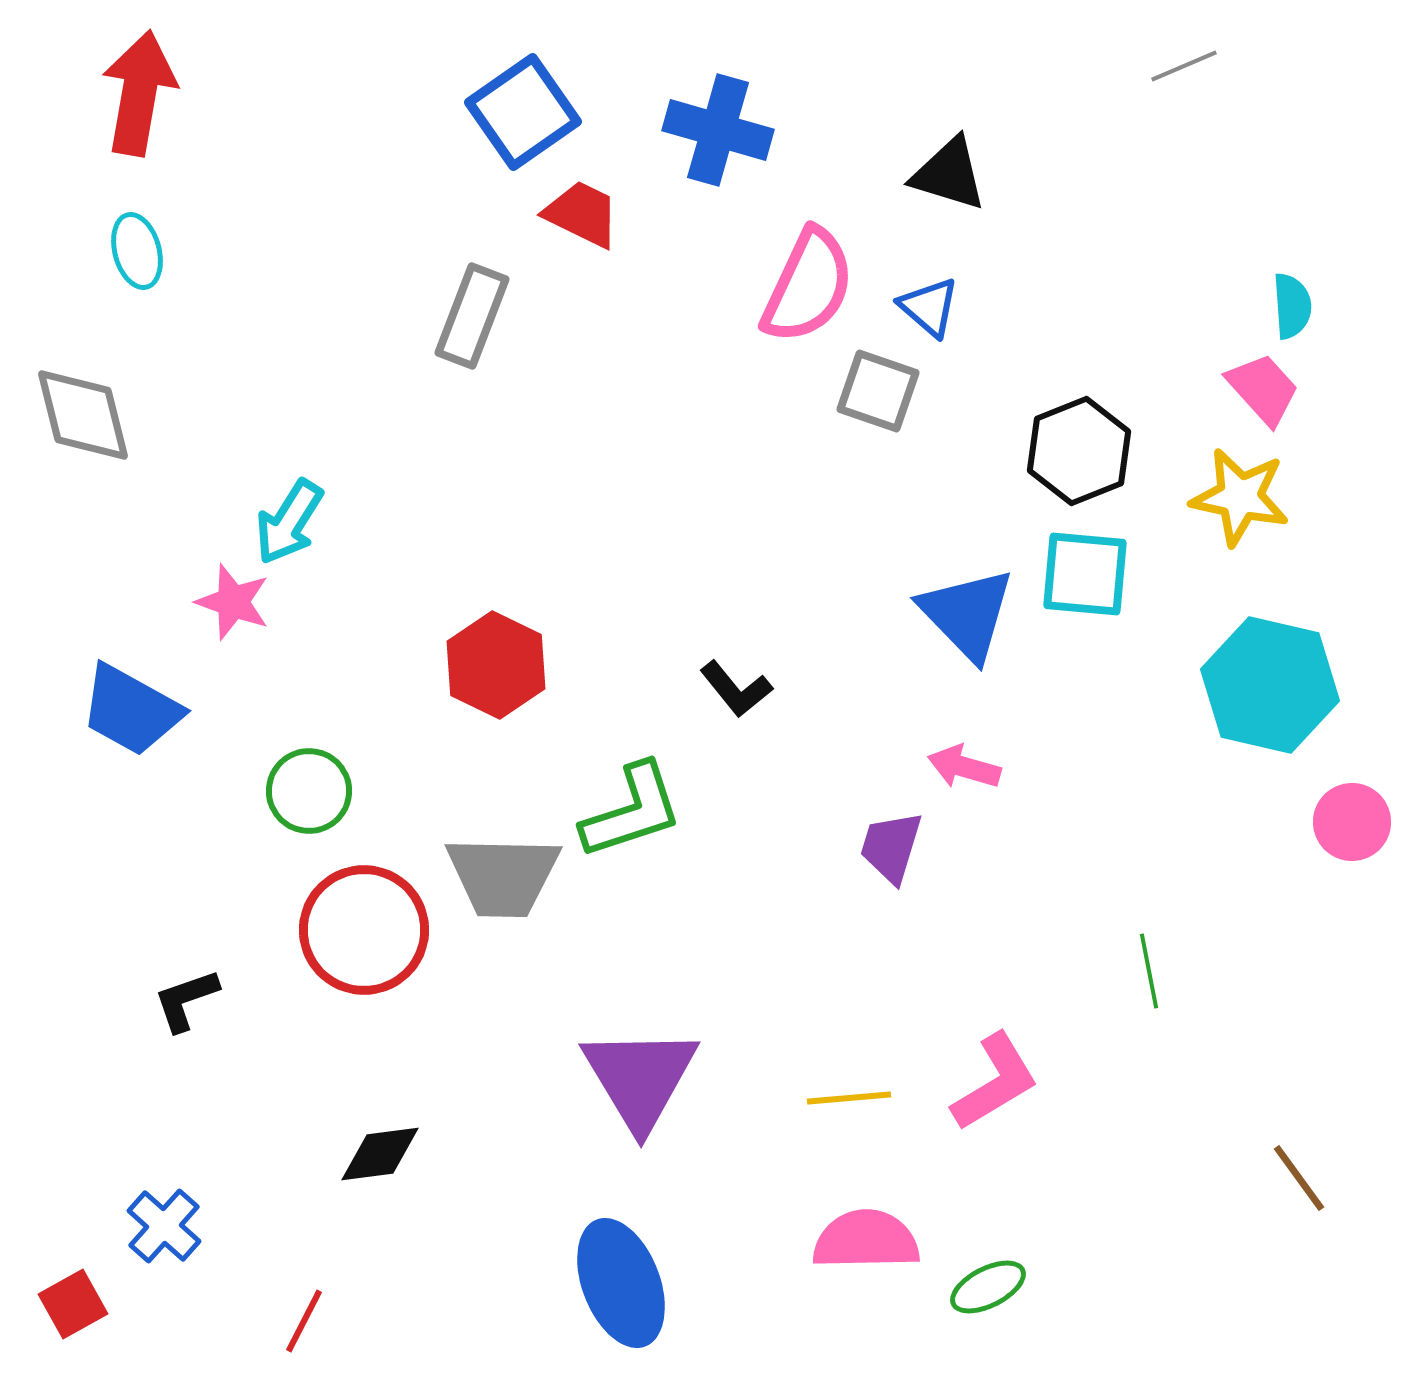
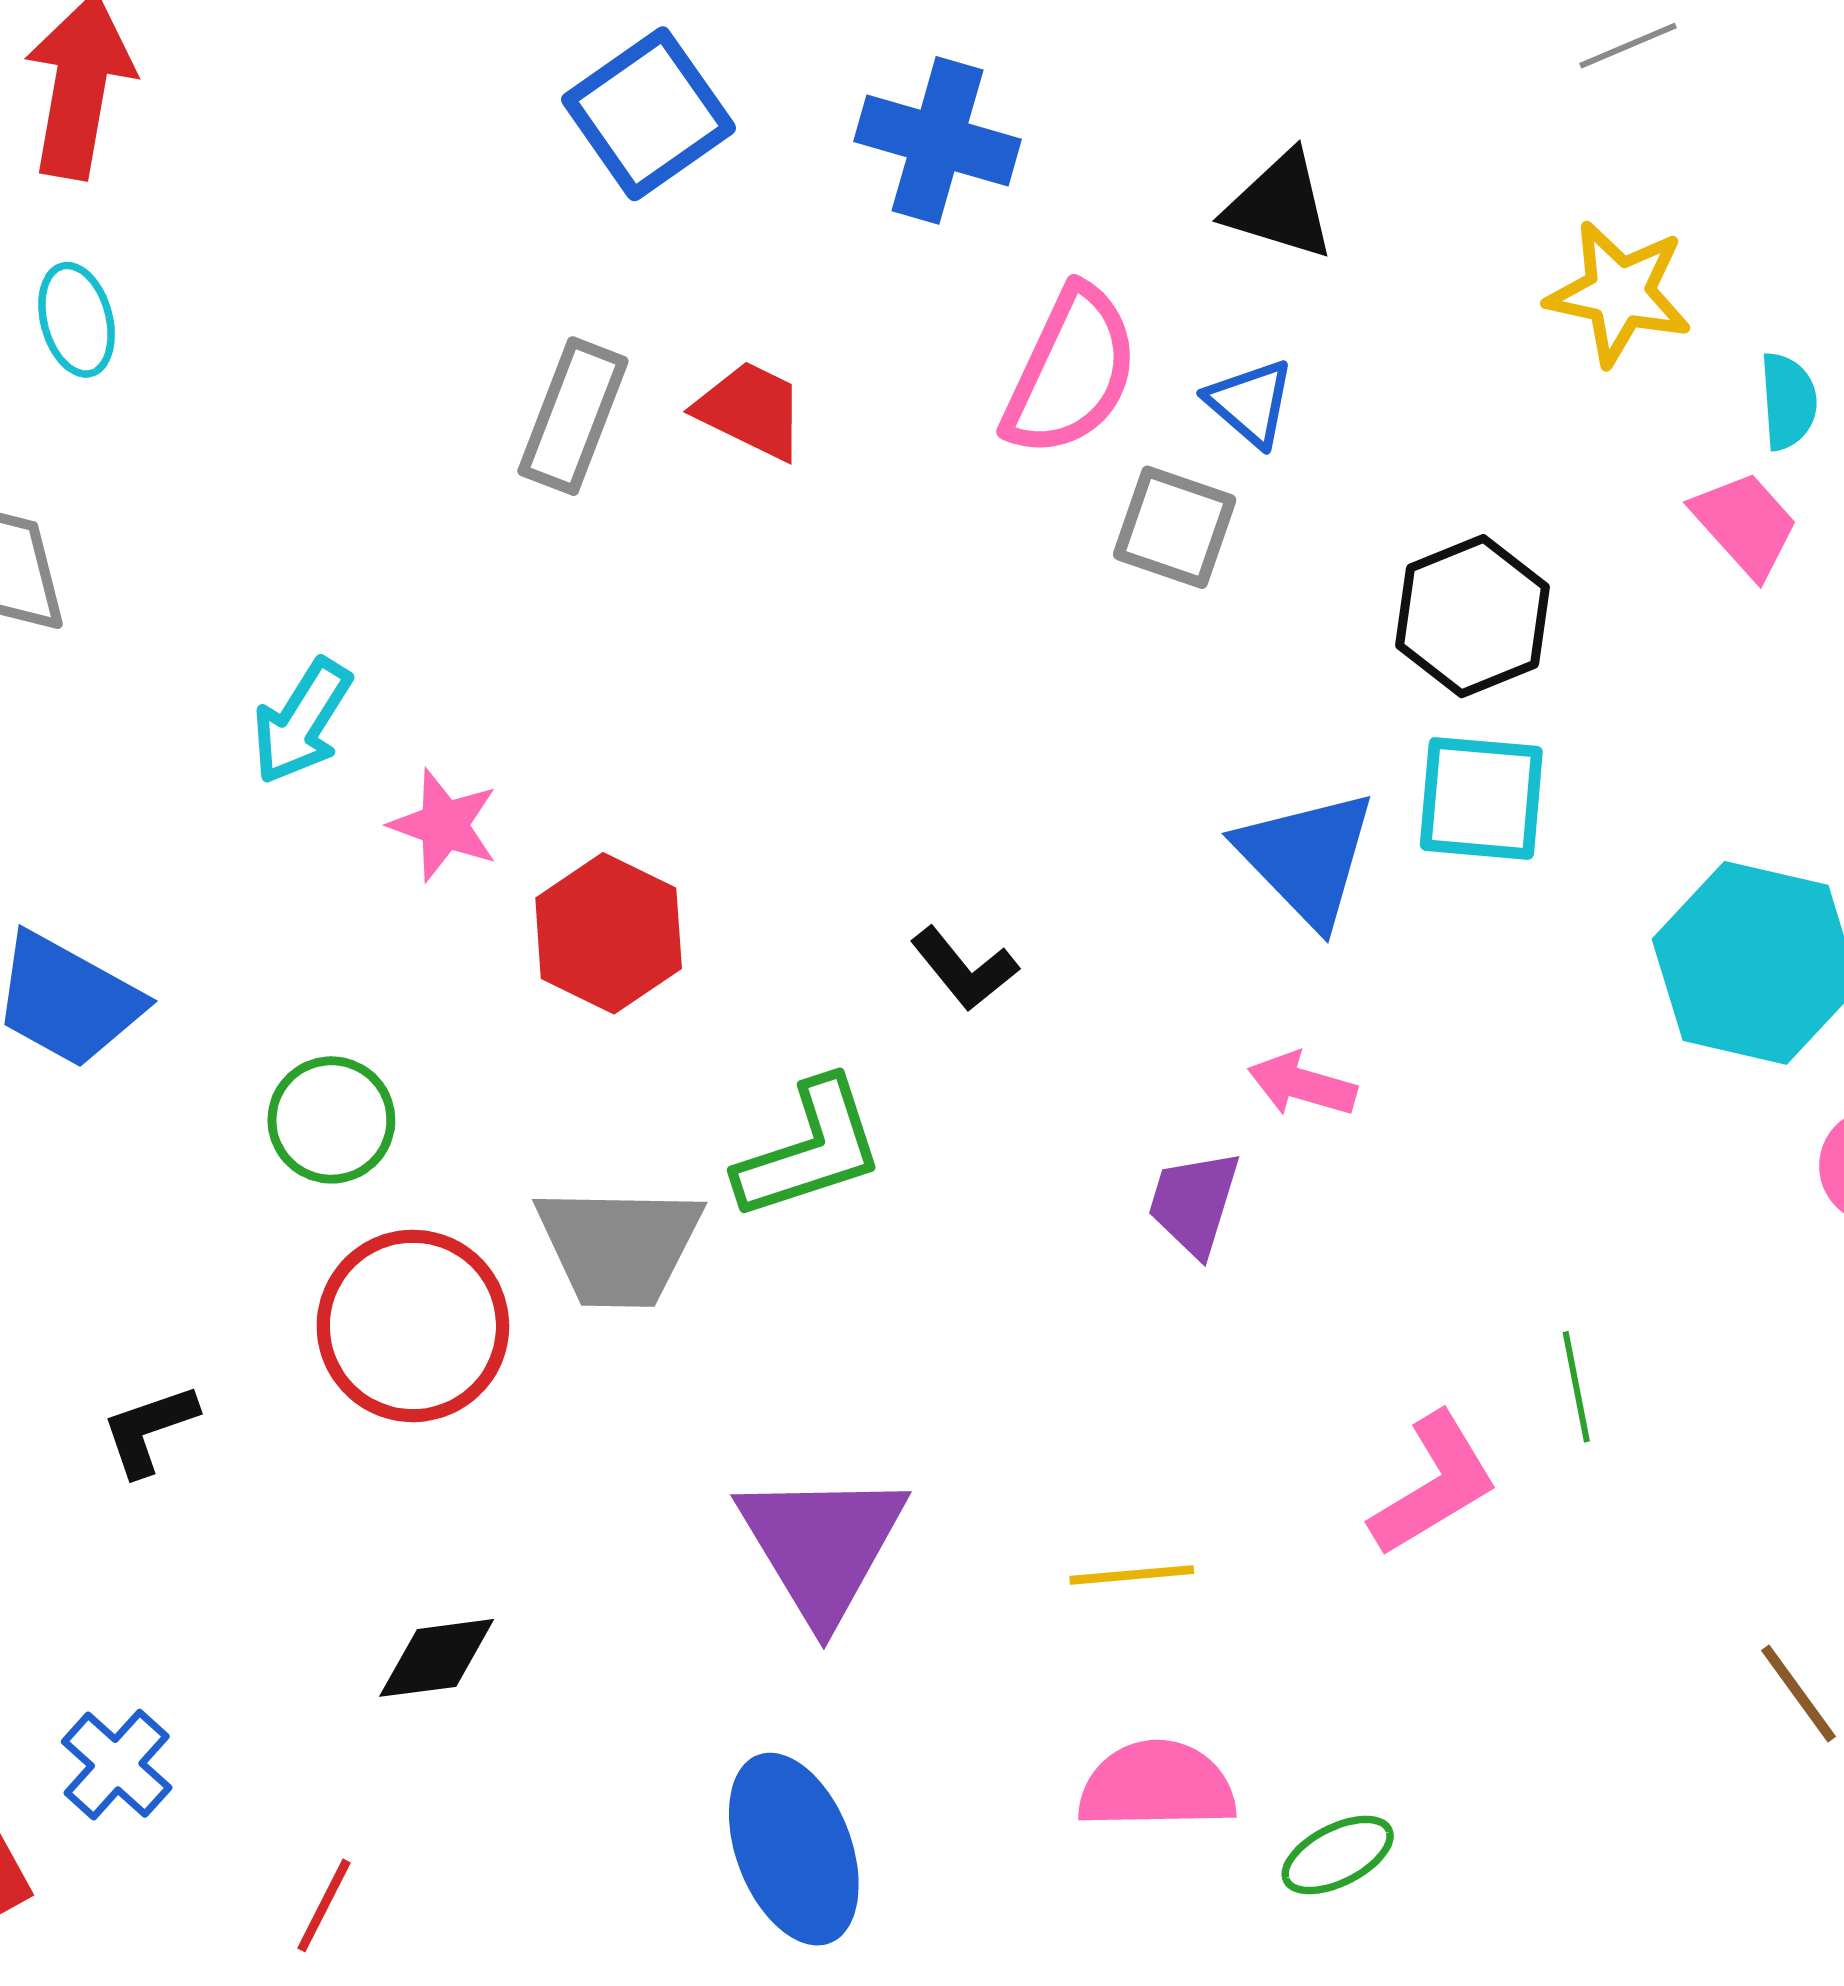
red trapezoid: (582, 214) -> (751, 410), moved
yellow star: (1240, 497) -> (1619, 293), moved
pink star: (233, 602) -> (444, 825), moved
pink L-shape: (995, 1082) -> (1434, 1485), moved

